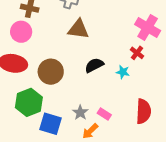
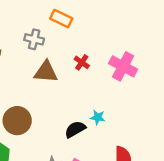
red cross: (137, 53) -> (82, 62), moved
black semicircle: (94, 65) -> (75, 129), moved

